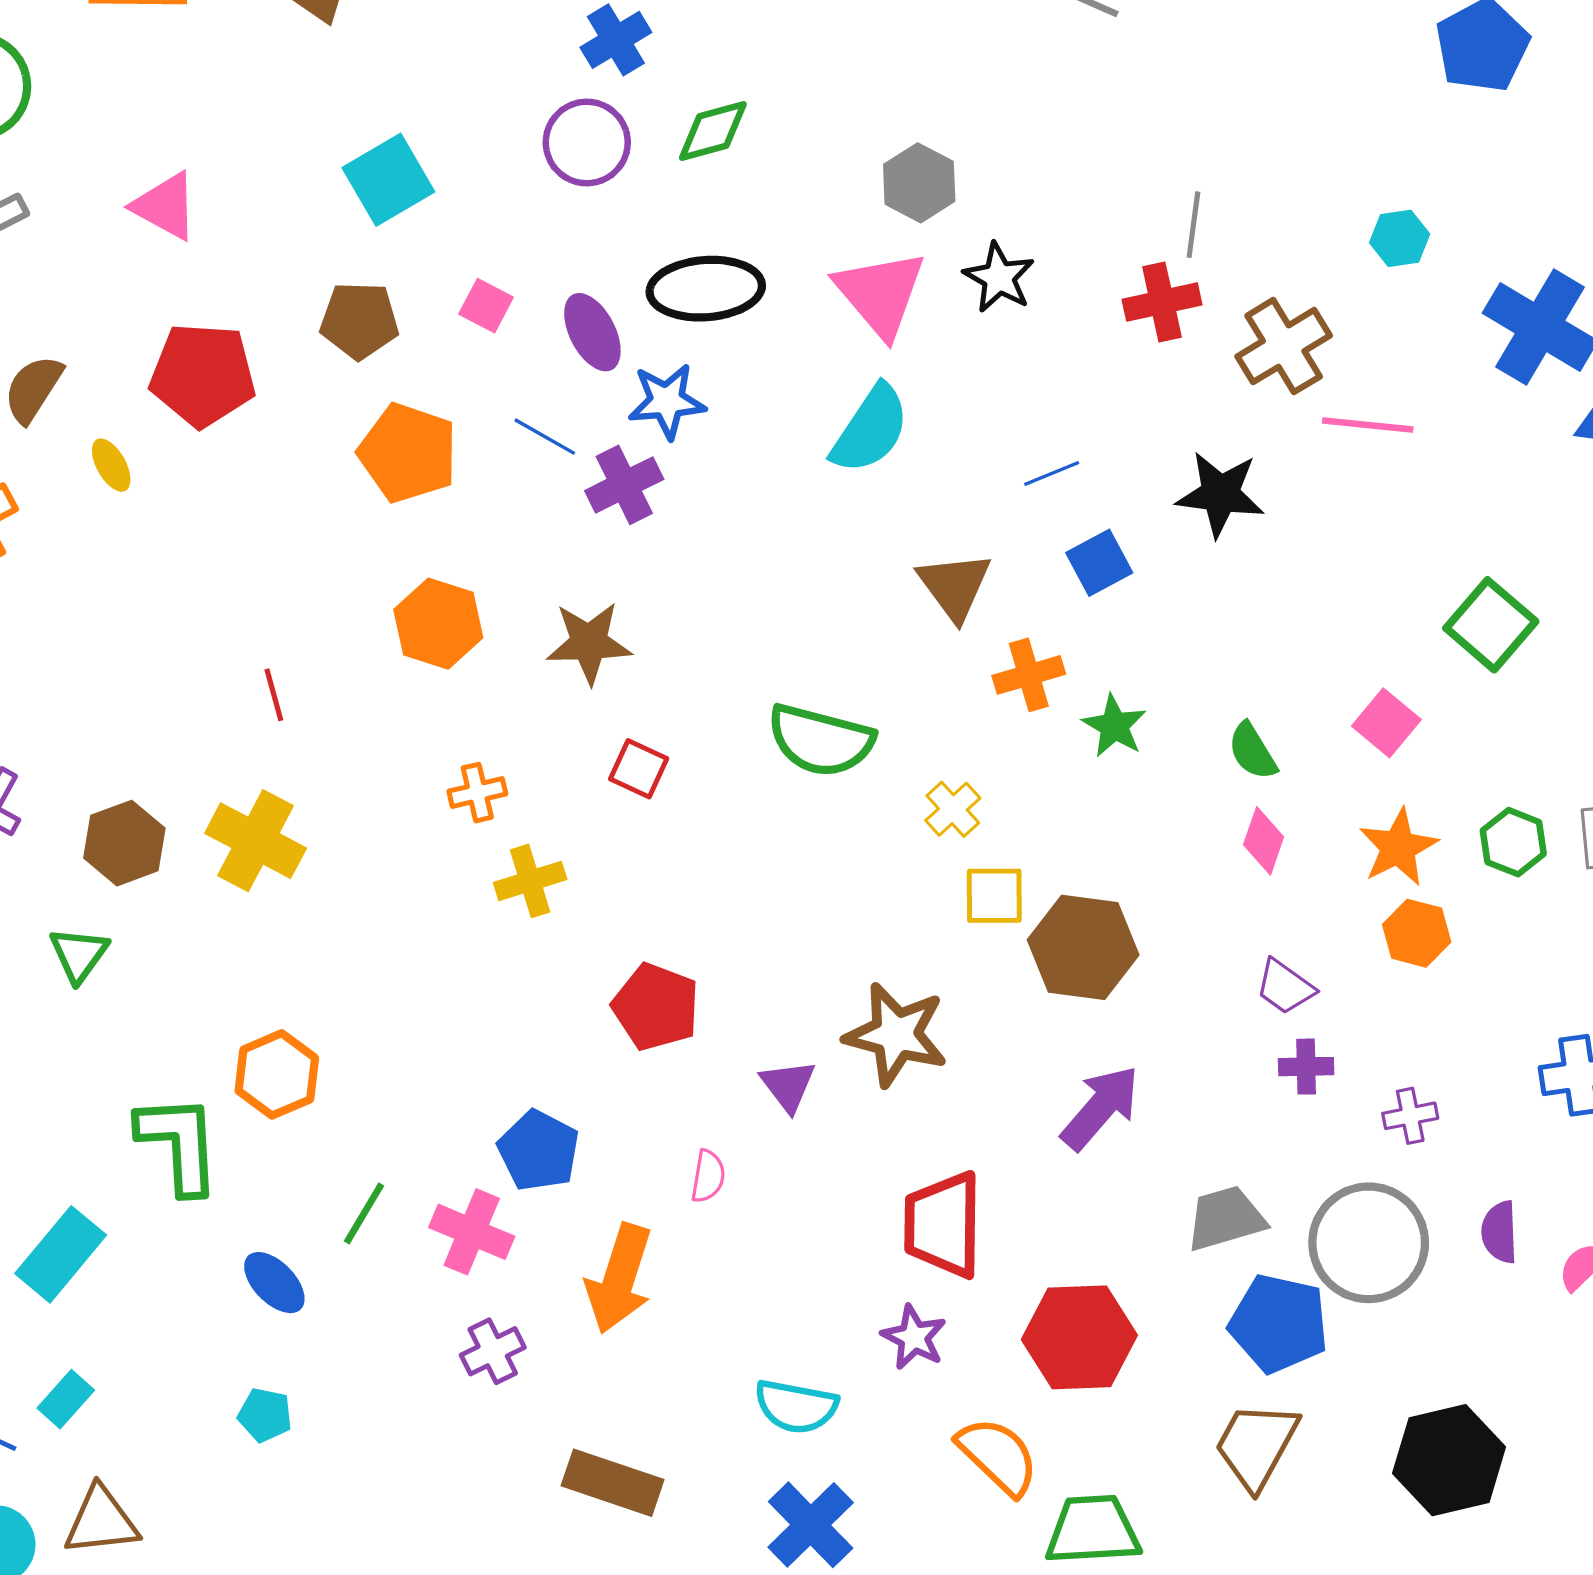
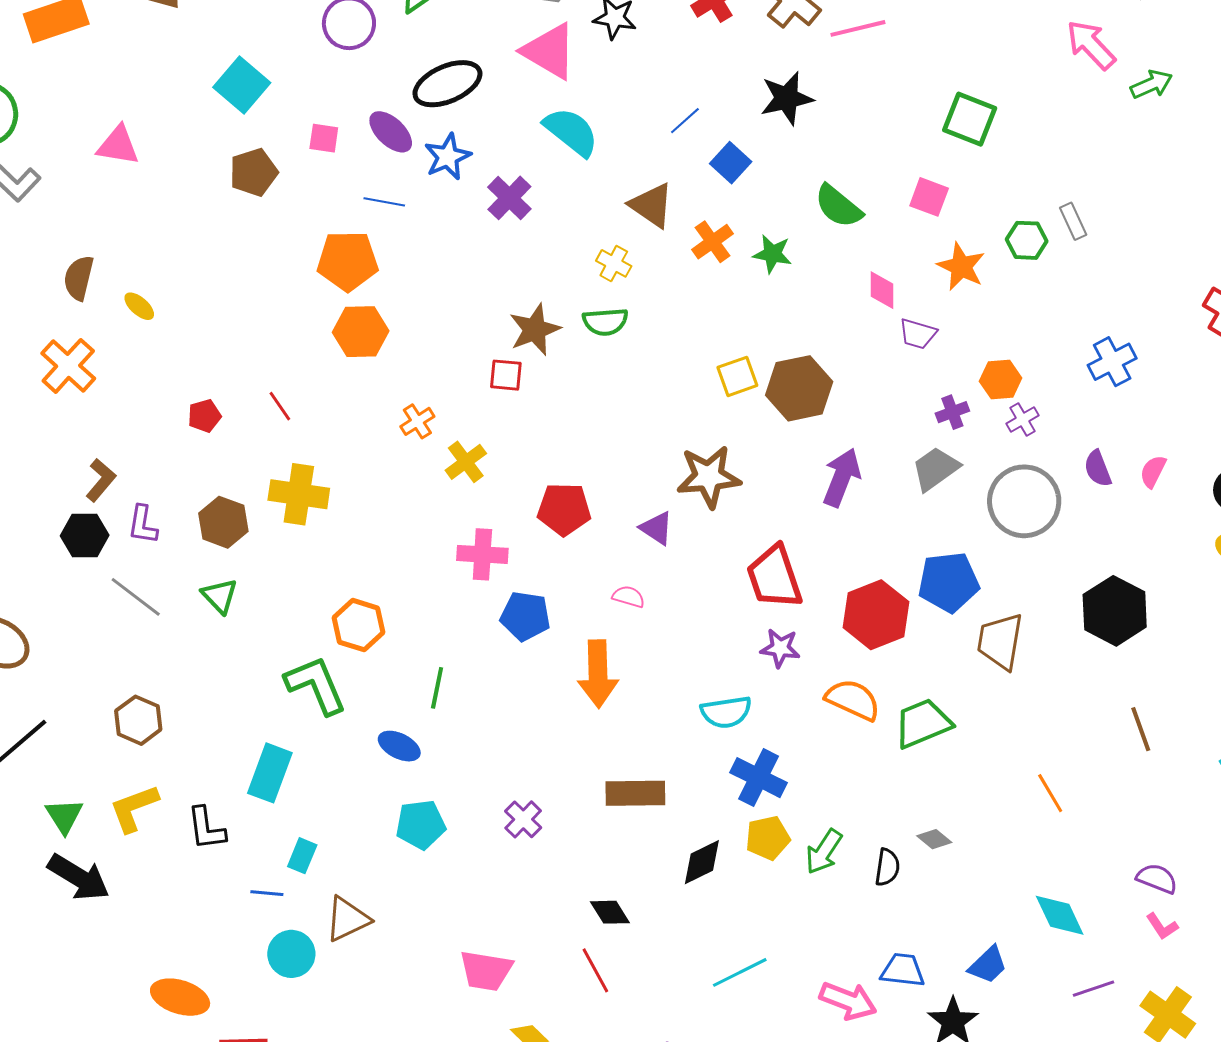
red pentagon: (203, 375) -> (204, 416), moved, size x0.5
cyan semicircle: (870, 429) -> (571, 132), turned -66
orange pentagon: (408, 453) -> (348, 261), moved
purple cross: (624, 485) -> (509, 198), moved
brown star: (589, 643) -> (535, 330), moved
green semicircle: (821, 740) -> (605, 322), size x0.7
green semicircle: (1252, 751) -> (838, 206), moved, size x1.4
yellow cross: (953, 809) -> (614, 263), moved
orange hexagon: (1417, 933) -> (1001, 380), moved
purple trapezoid: (1285, 987) -> (918, 334), moved
pink semicircle: (708, 1176) -> (629, 597), turned -64
gray trapezoid: (1226, 1218) -> (935, 469), moved
pink cross: (472, 1232) -> (482, 554), moved
blue pentagon: (1279, 1323) -> (949, 582), moved
purple cross: (493, 1351) -> (523, 819), moved
cyan pentagon: (265, 1415) -> (421, 825), size x1.5

